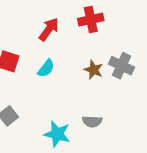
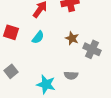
gray cross: (121, 66) -> (92, 49), moved

